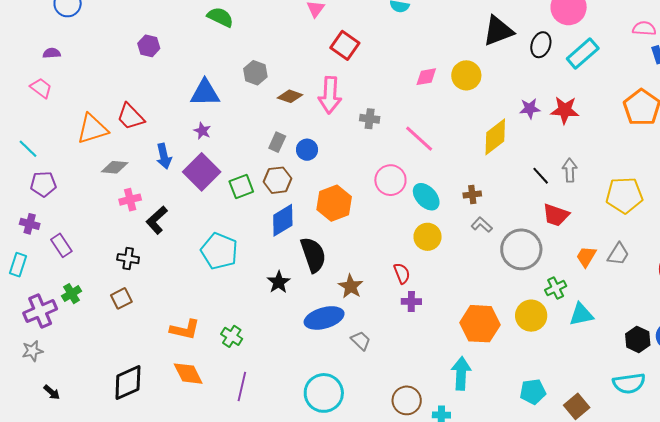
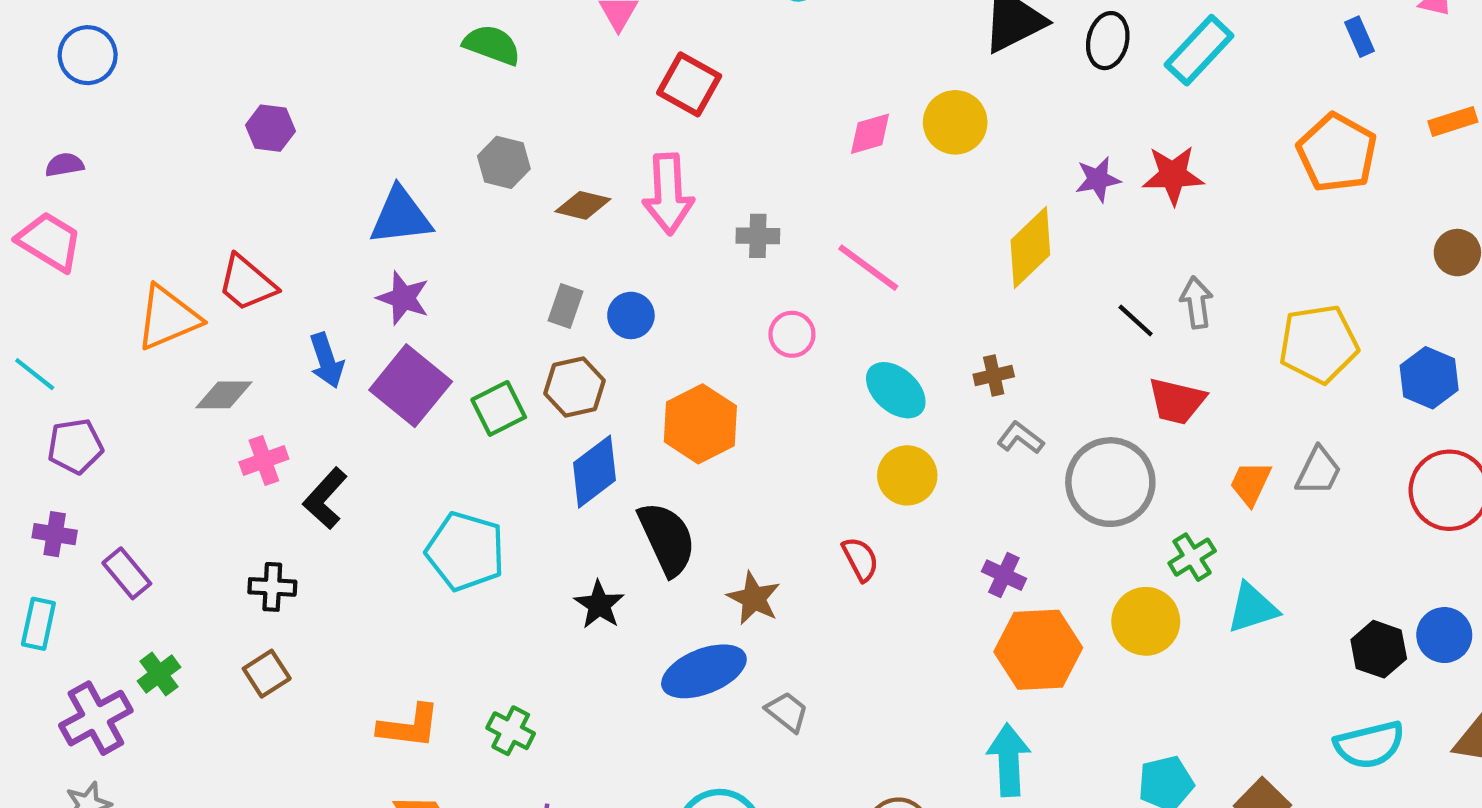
green semicircle: (220, 17) -> (492, 45), moved
pink trapezoid: (41, 88) -> (49, 241), size x1.4
purple star: (202, 131) -> (403, 298), size x1.4
pink circle: (390, 180) -> (792, 334), moved, size x0.7
purple cross: (411, 301) -> (1004, 575), moved, turned 30

